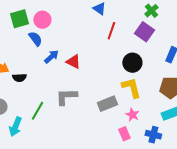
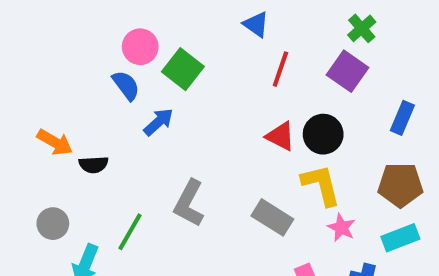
green square: (19, 19) -> (183, 69), moved, turned -36
red triangle: (73, 62) -> (280, 136), moved
gray L-shape: (66, 97) -> (189, 203), turned -60
gray rectangle: (107, 104) -> (272, 217), turned 54
pink star: (132, 115) -> (341, 228), moved

